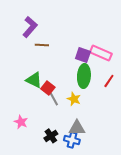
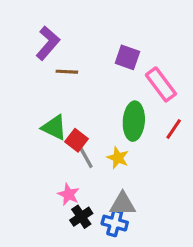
pink rectangle: (101, 53) -> (161, 84), turned 30
purple square: (83, 55) -> (127, 57), moved
pink star: (21, 122) -> (69, 194), moved

